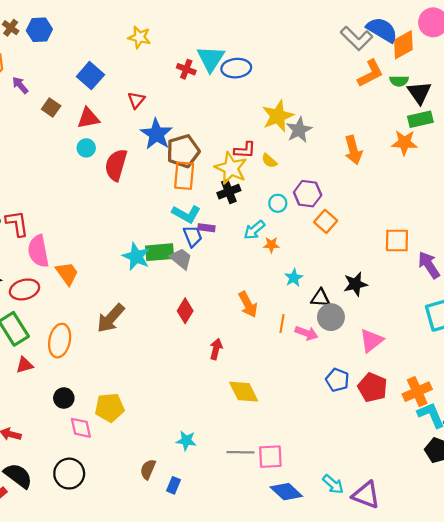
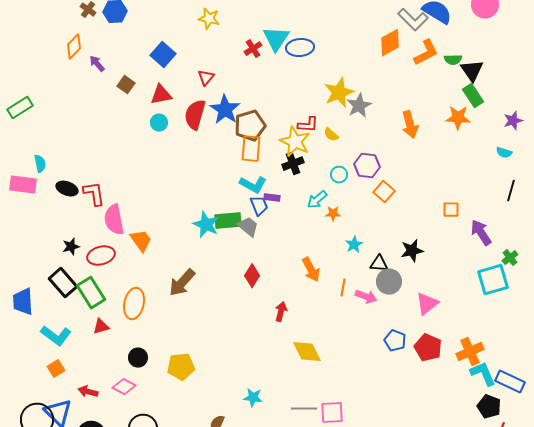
orange diamond: (403, 45) -> (390, 43), moved
red cross: (186, 69) -> (253, 49), turned 36
green rectangle: (420, 119) -> (473, 96), turned 70
red semicircle: (116, 165) -> (195, 115), moved
orange square: (397, 241) -> (451, 210), size x0.7
pink diamond: (81, 428) -> (124, 387), moved, turned -50

